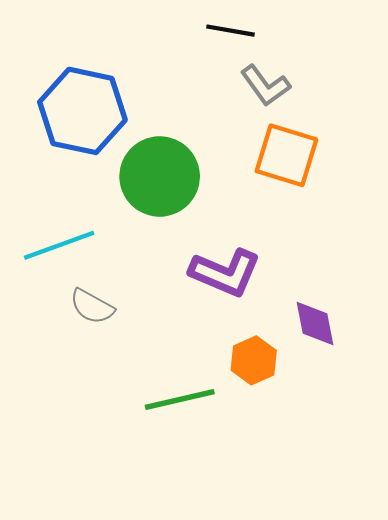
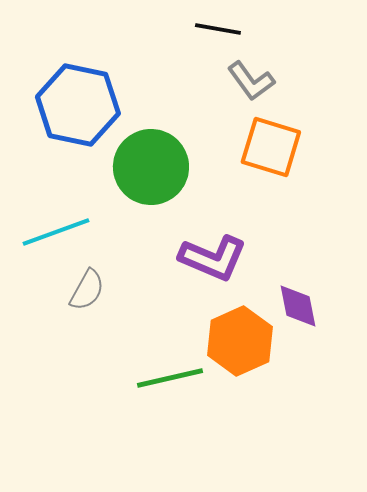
gray semicircle: (92, 307) -> (87, 290), turned -90
orange hexagon: (254, 360) -> (240, 341), size x1.5

